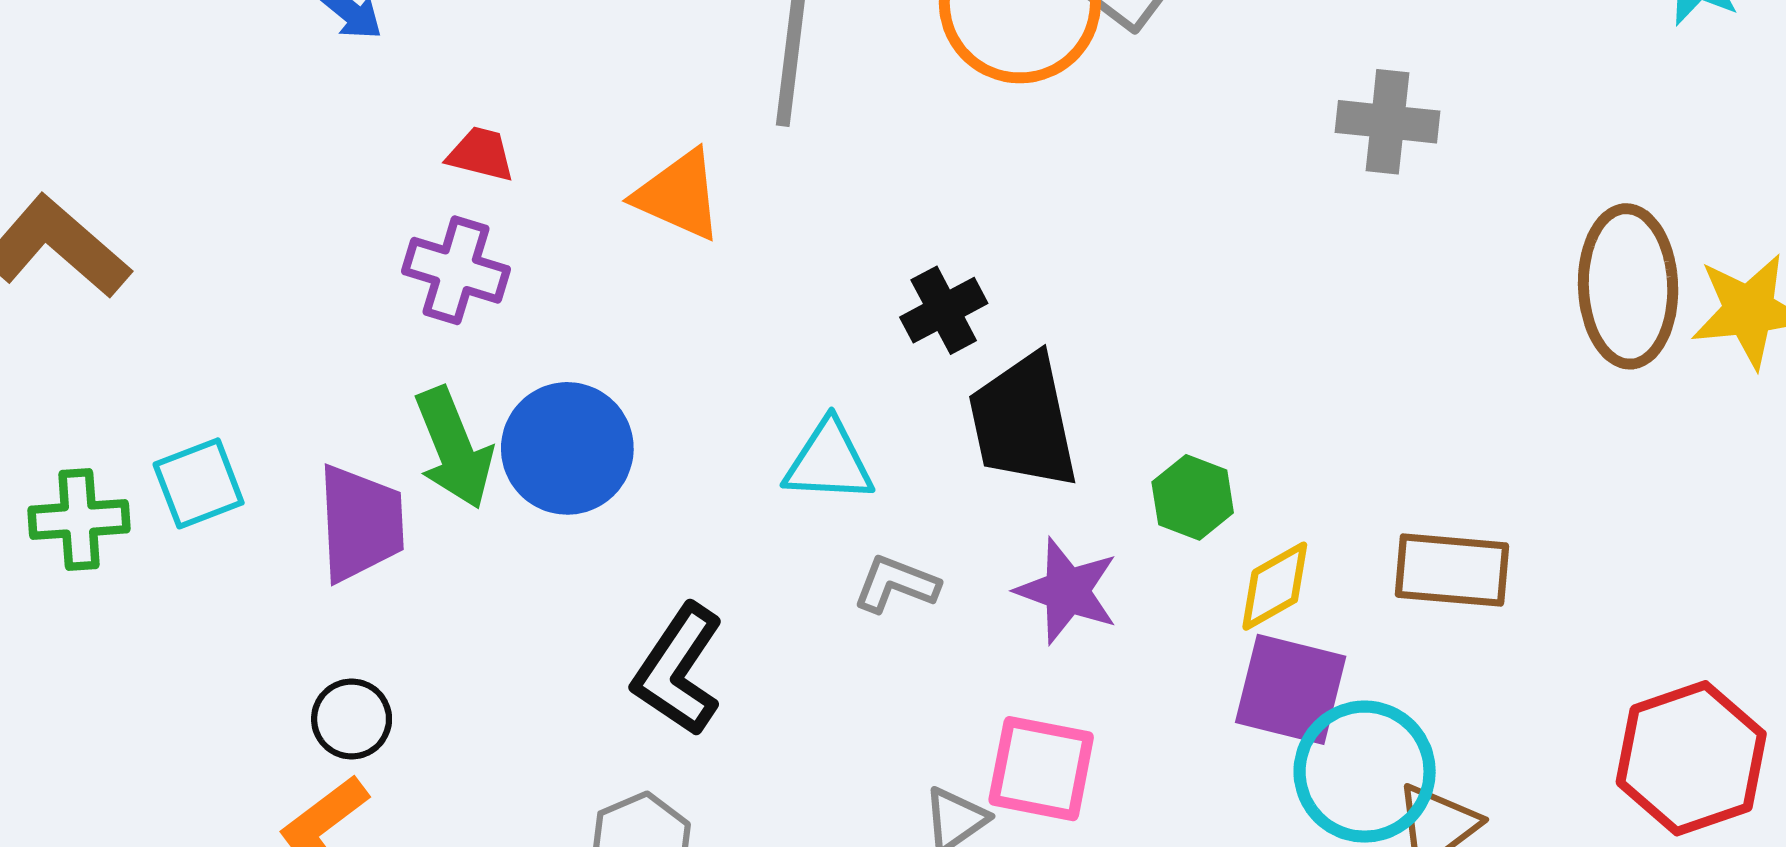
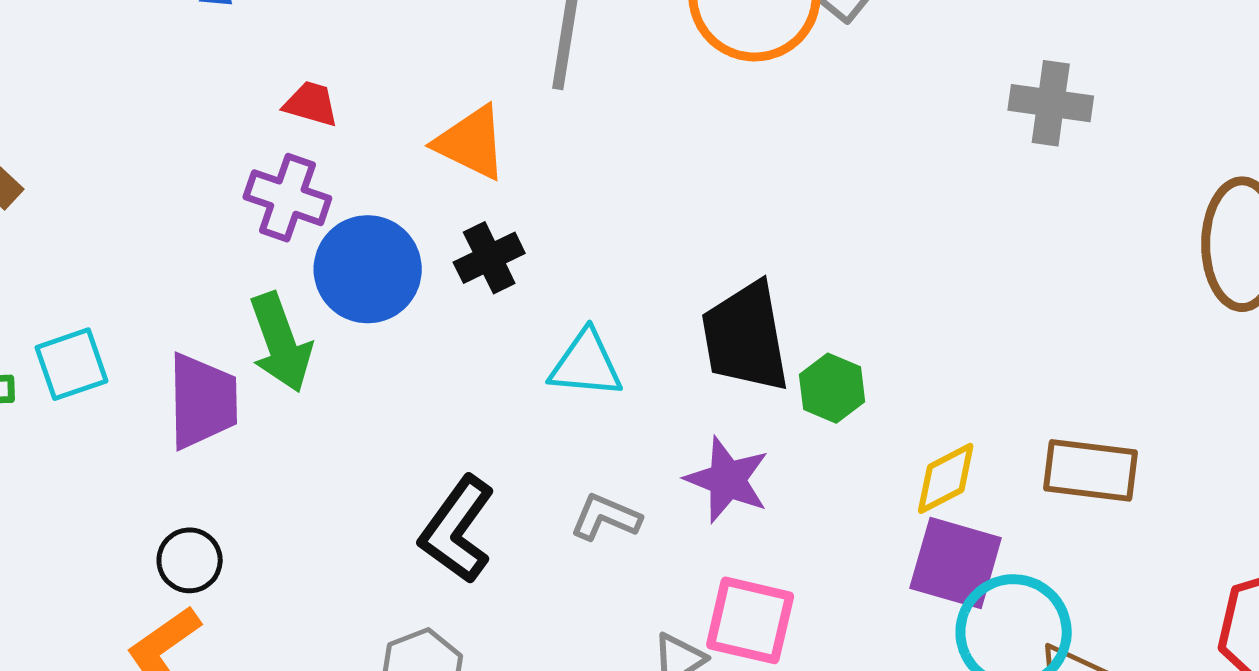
black cross: (944, 310) -> (489, 258), moved
blue circle: (567, 448) -> (368, 269), moved
green hexagon: (1193, 497) -> (832, 388), moved
gray L-shape: (896, 584) -> (606, 517), moved
purple star: (1067, 591) -> (727, 480), moved

